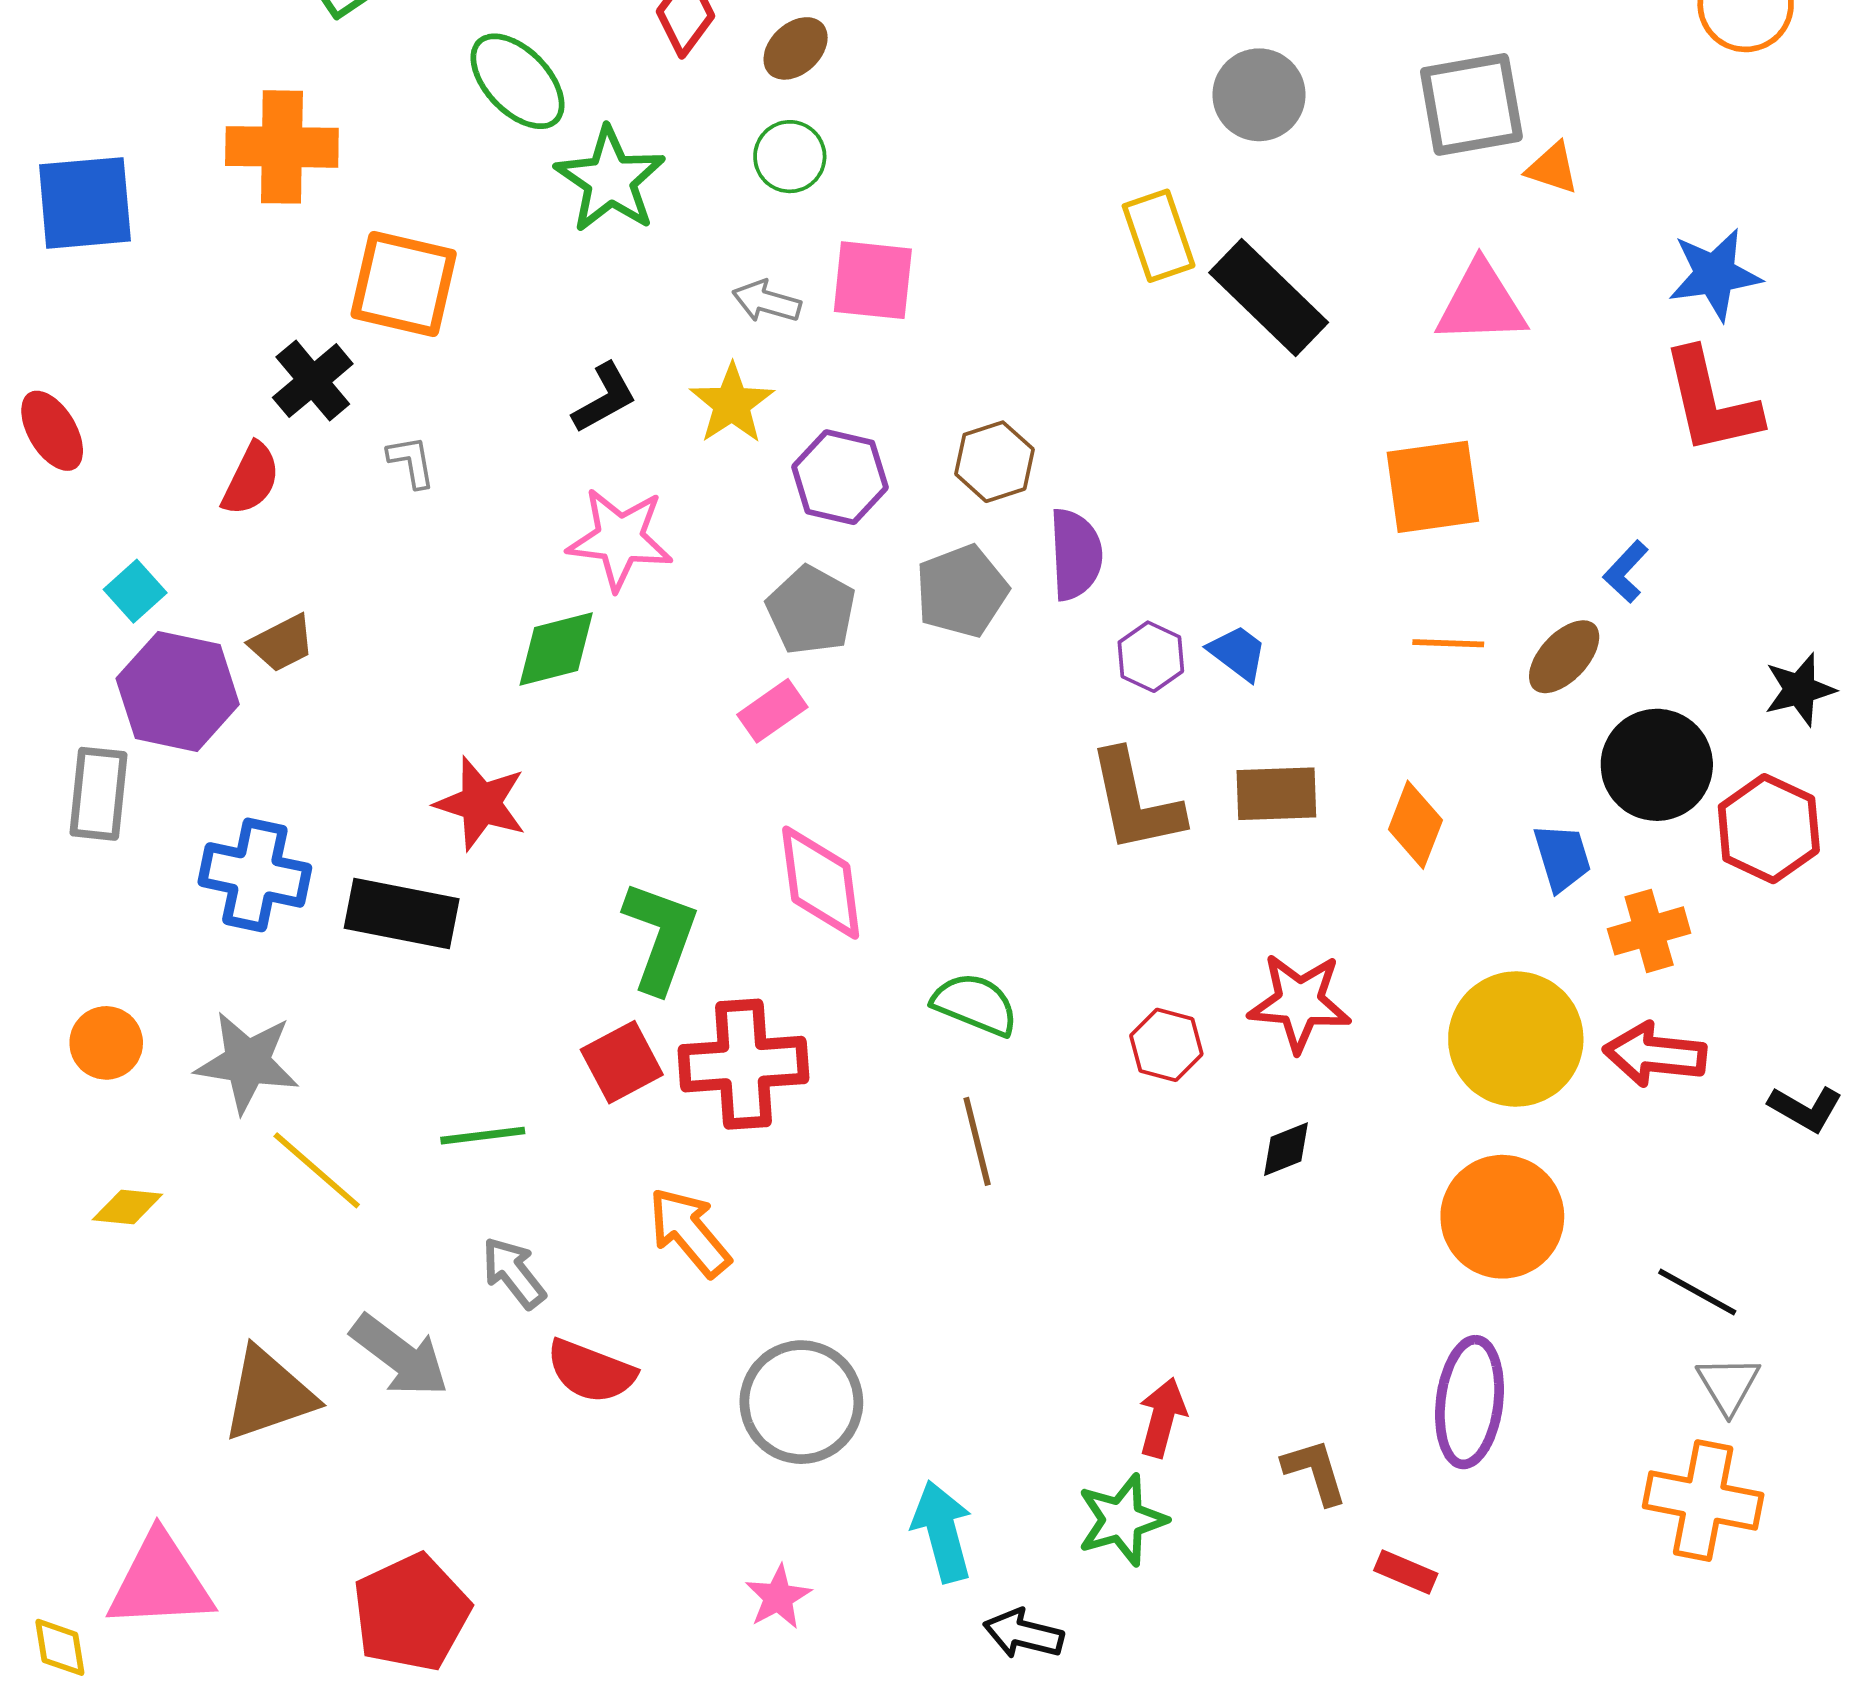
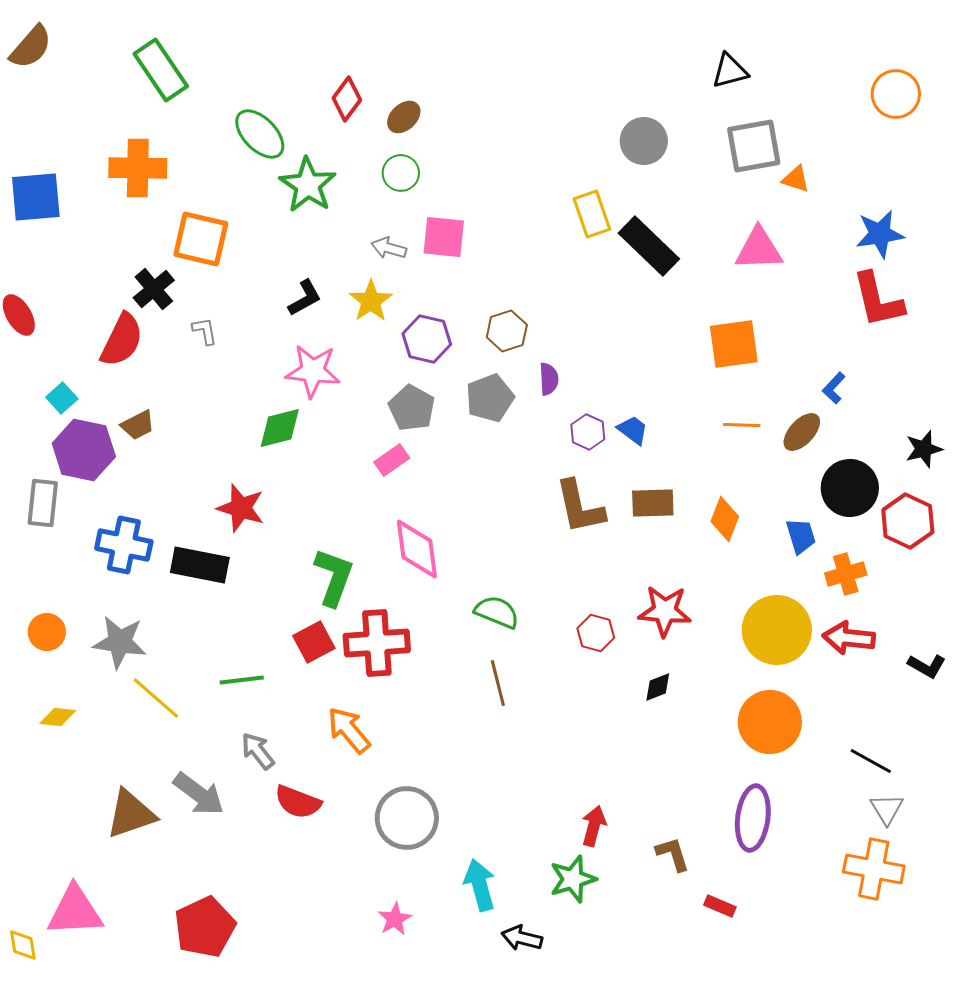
red semicircle: (251, 479) -> (122, 340), size x1.4
purple semicircle: (1076, 554) -> (549, 379), size x0.7

